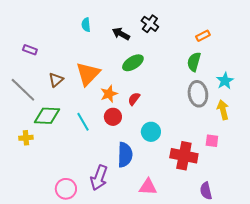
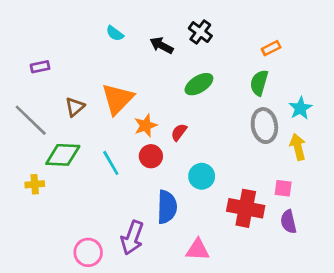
cyan semicircle: (86, 25) -> (115, 33), turned -48
purple rectangle: (30, 50) -> (40, 67), turned -32
green ellipse: (133, 63) -> (199, 84), moved
purple semicircle: (206, 191) -> (288, 222), moved

